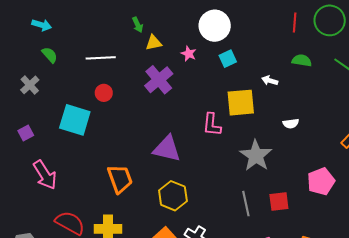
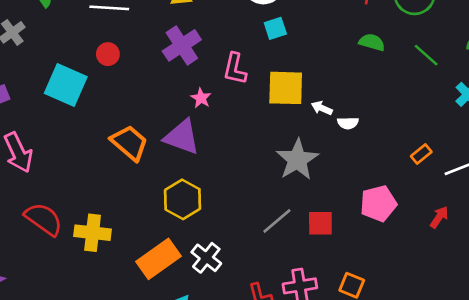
pink star: (189, 54) -> (201, 98), moved
white arrow: (270, 81) -> (322, 108), moved
pink L-shape: (212, 125) -> (235, 69), moved
orange trapezoid: (120, 179) -> (129, 143), moved, turned -36
gray line: (246, 204) -> (277, 221), turned 55

